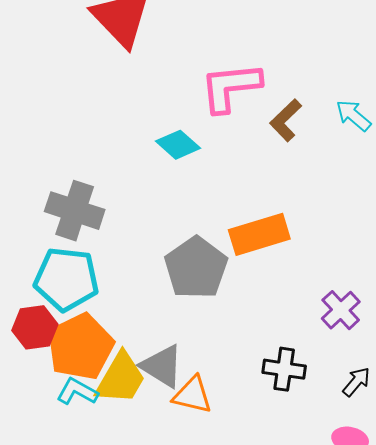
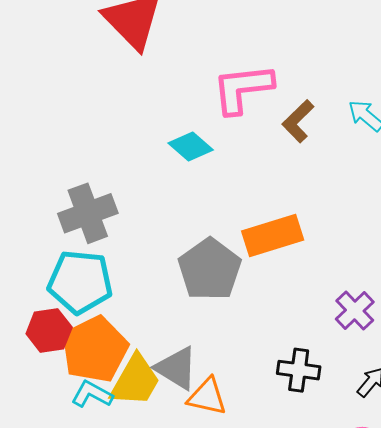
gray cross: (75, 211) -> (88, 213), turned -38

